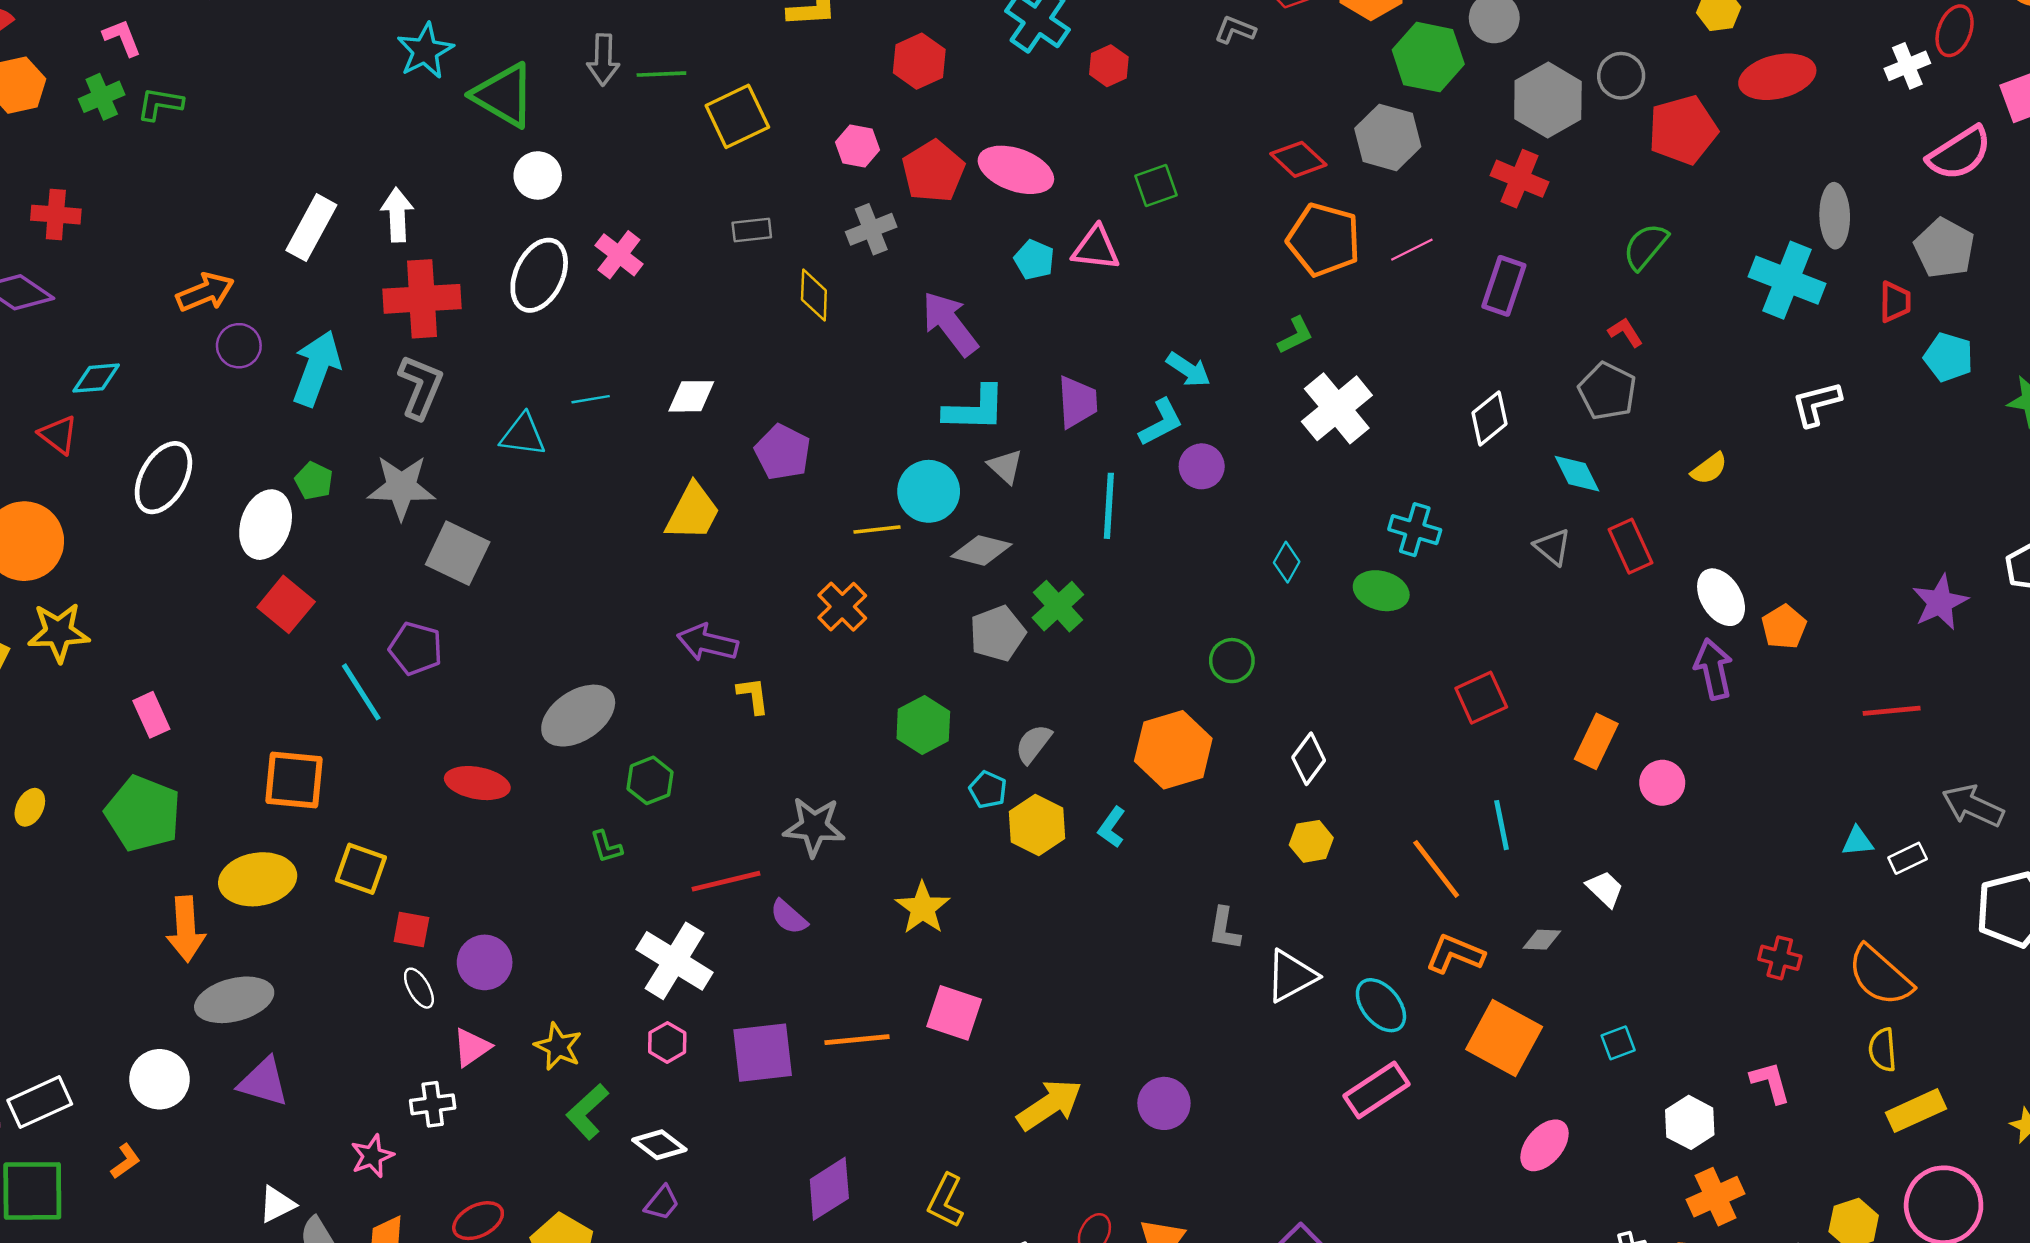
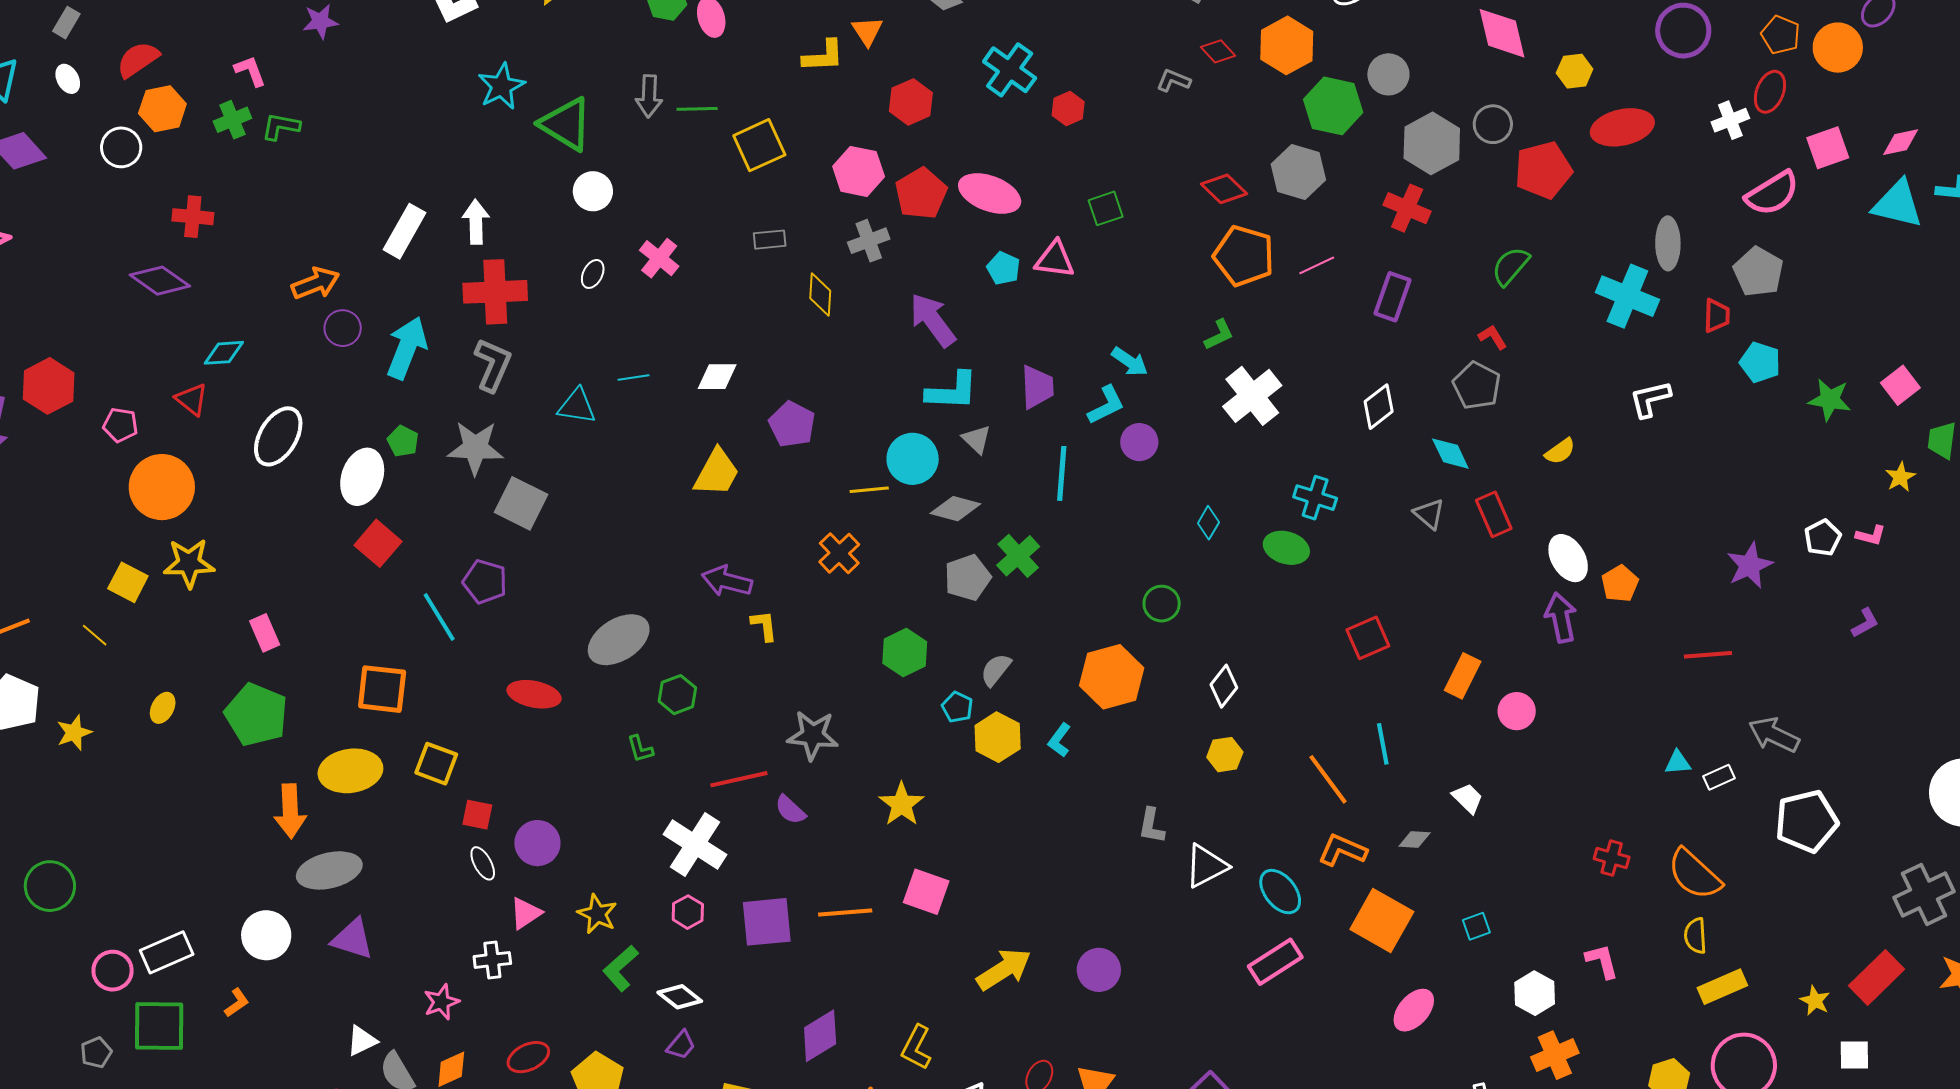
pink hexagon: (858, 146) -> (859, 171), size x1.4
white ellipse: (539, 275) -> (593, 274), size x0.5

